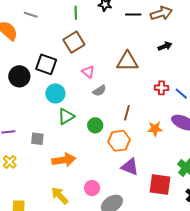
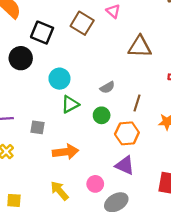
brown square: (74, 42) -> (82, 23), turned -30
black square: (46, 64) -> (42, 33), moved
pink triangle: (88, 72) -> (113, 11), moved
gray semicircle: (99, 91) -> (107, 87), moved
purple triangle: (130, 167) -> (125, 165), moved

